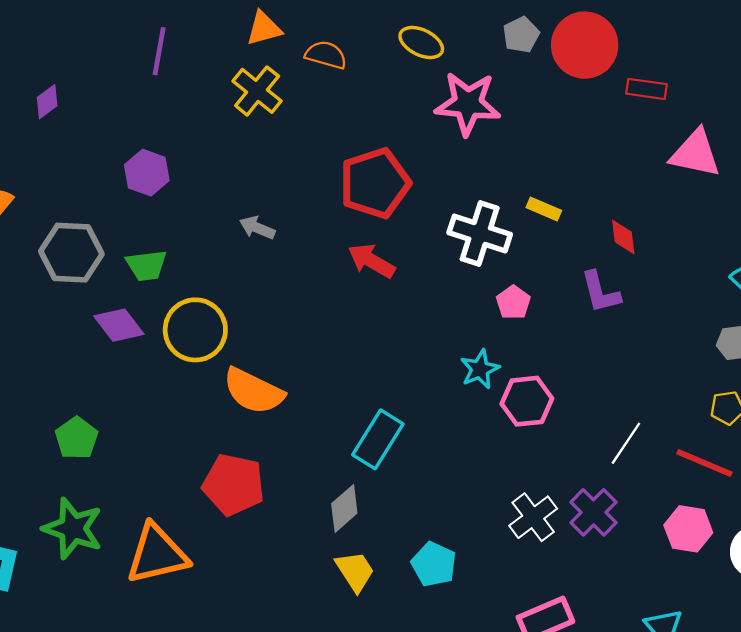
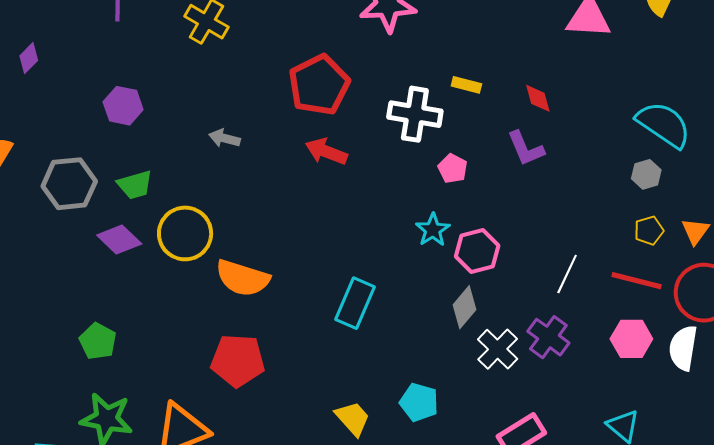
gray diamond: (344, 508) -> (465, 307), moved

